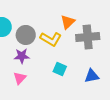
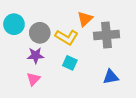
cyan square: (60, 69) -> (70, 63), moved

